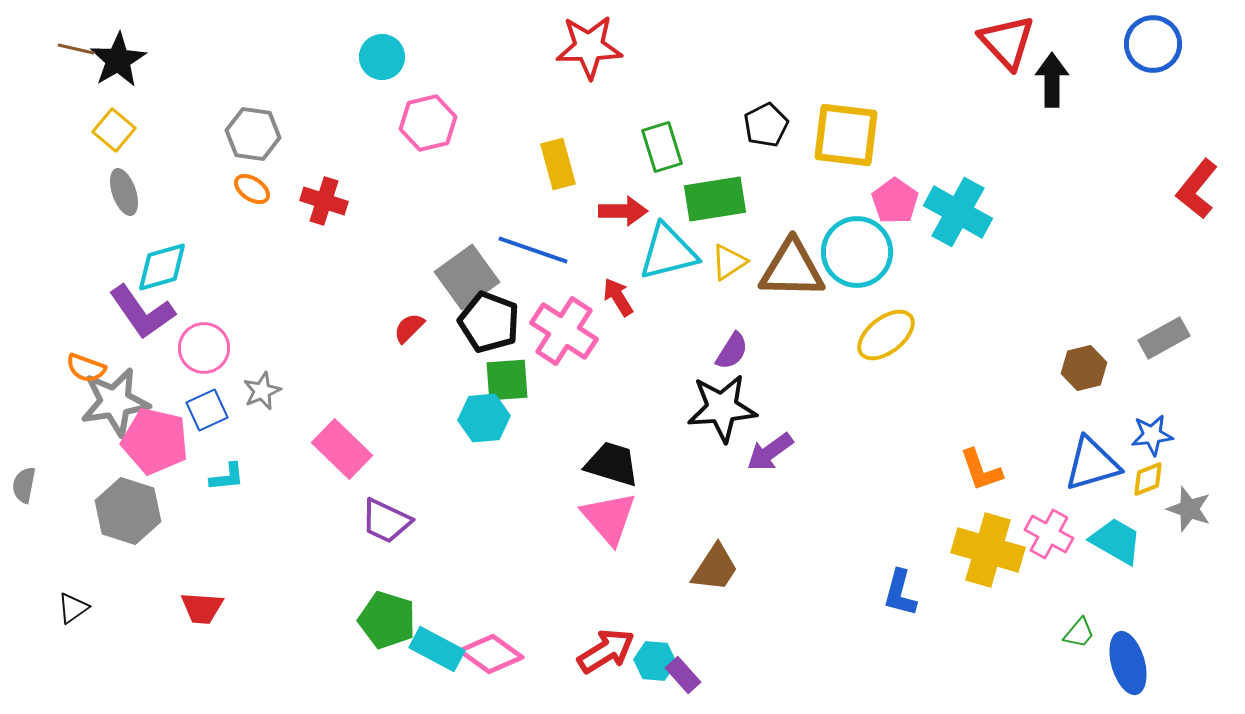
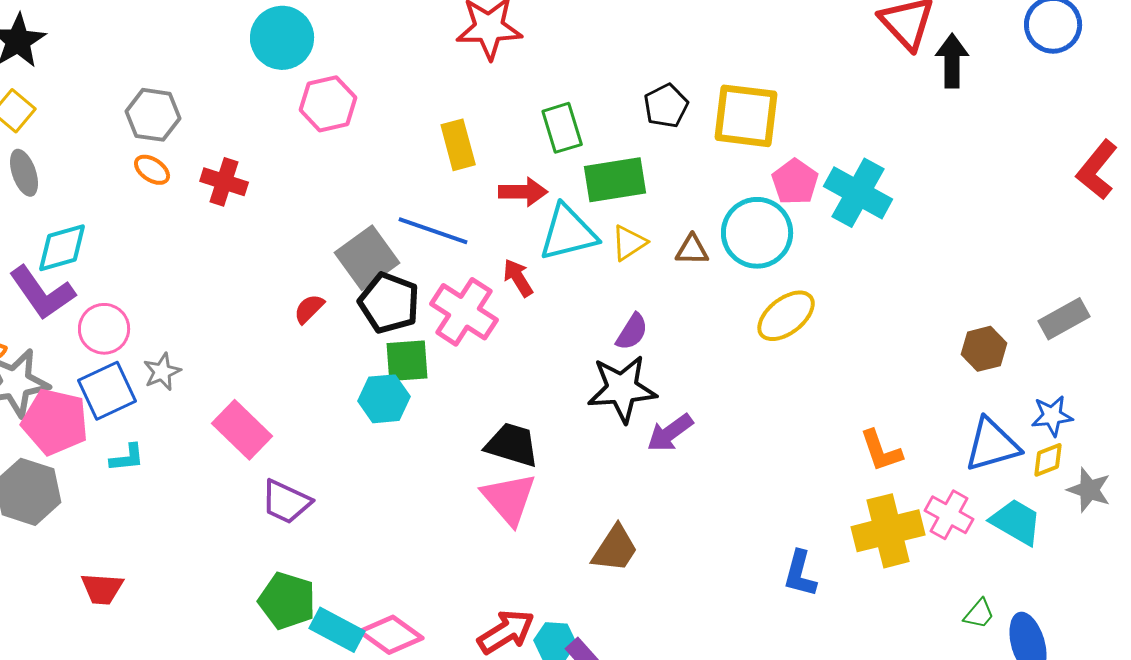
cyan circle: (382, 57) -> (282, 38), size x1.4
brown triangle: (792, 269) -> (692, 250), size x0.5
blue square: (207, 410) -> (107, 391), size x1.4
yellow cross: (988, 550) -> (888, 531), turned -30

